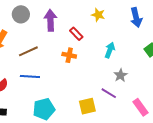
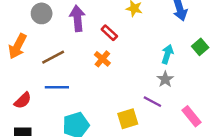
cyan arrow: (110, 50) -> (167, 54), moved
orange cross: (69, 55) -> (102, 59), turned 32

